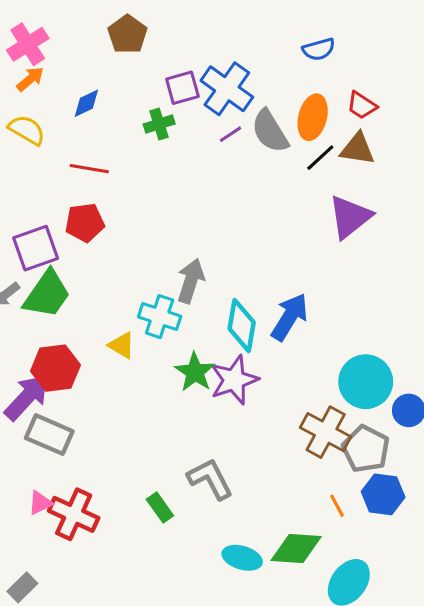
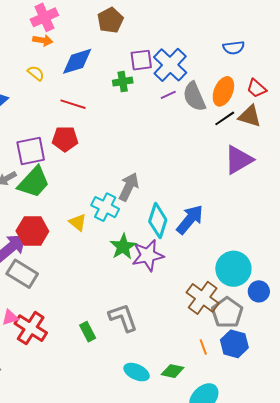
orange arrow: (30, 79) -> (43, 40), turned 42
blue diamond: (86, 103) -> (77, 61), size x1.6
yellow semicircle: (27, 130) -> (36, 73), size x0.7
green diamond: (296, 549) -> (173, 371), size x0.7

